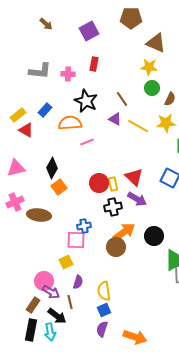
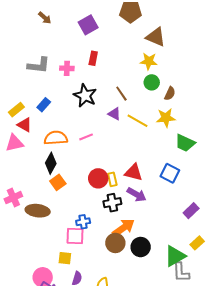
orange semicircle: (70, 123) -> (56, 138), moved
pink triangle: (16, 168) -> (14, 143), moved
red triangle: (134, 177) -> (134, 172), turned -30
black circle: (154, 236) -> (141, 247), moved
yellow square: (66, 262) -> (65, 258), turned 32

